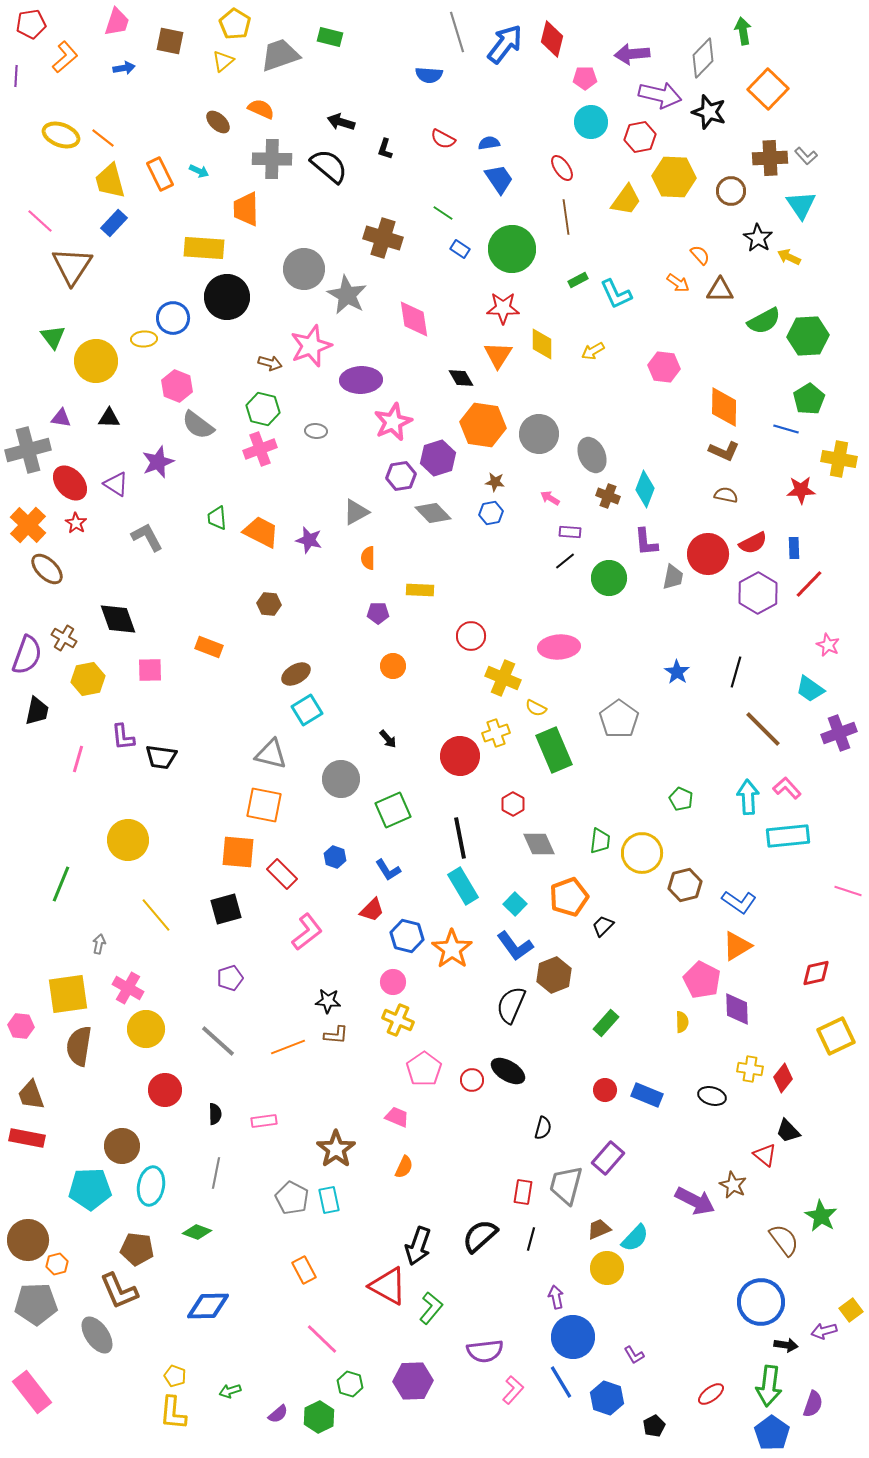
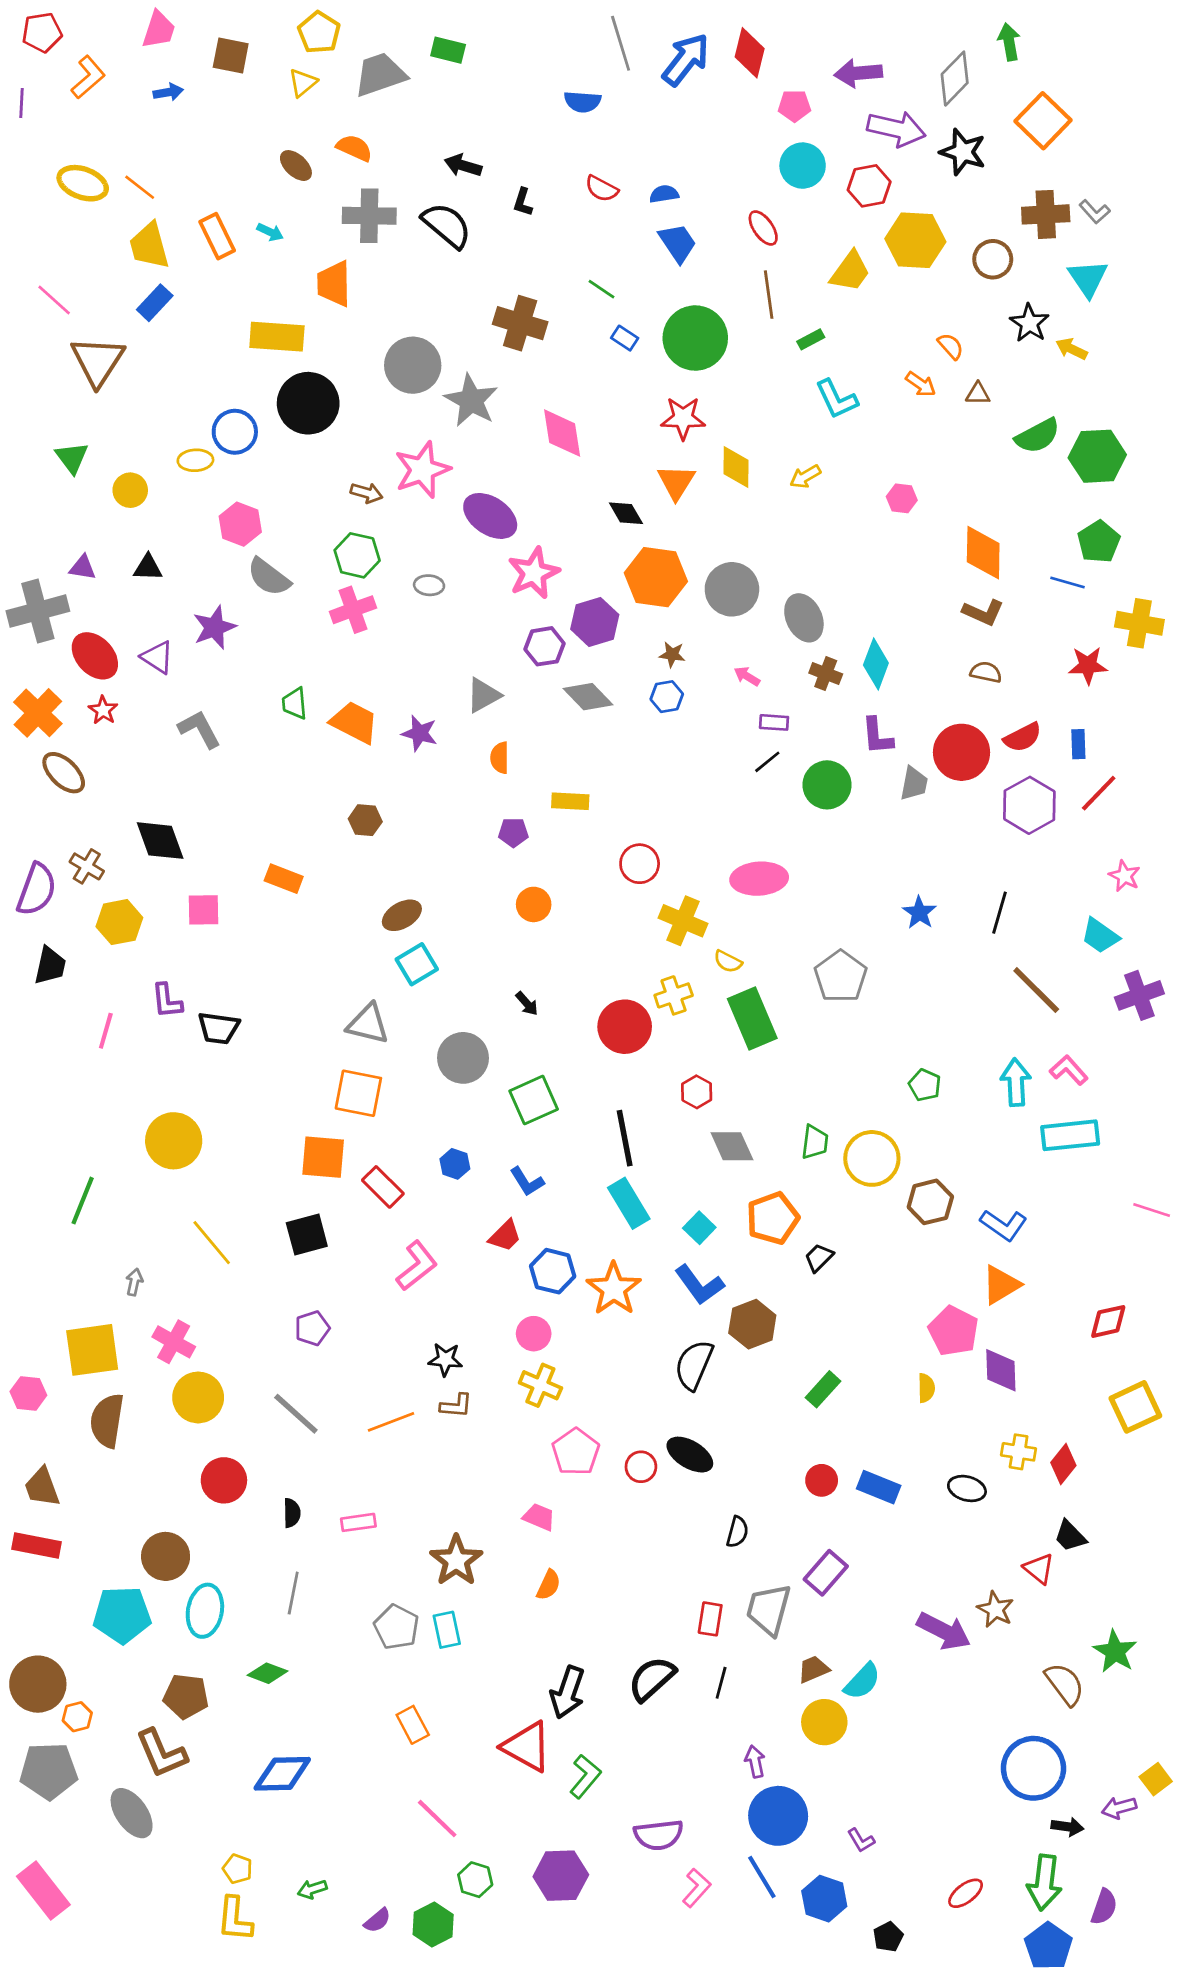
green rectangle: (578, 280) -> (811, 339), moved
brown triangle: (720, 290) -> (978, 394), size x0.7
yellow circle: (96, 361) -> (130, 490), size x0.6
pink hexagon: (664, 367) -> (902, 498), size x0.7
purple ellipse: (361, 380) -> (490, 516), turned 36

